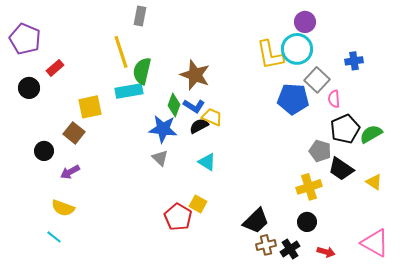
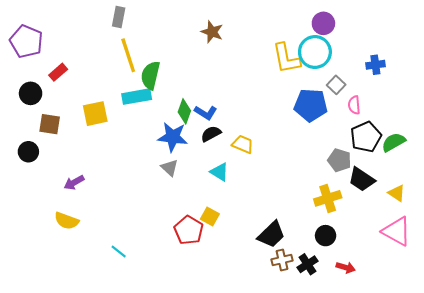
gray rectangle: (140, 16) -> (119, 17), moved
brown star: (195, 75) -> (212, 32), moved, size x0.7
gray square: (317, 80) -> (336, 85), size x0.7
yellow trapezoid: (212, 117) -> (243, 144), moved
brown square: (74, 133) -> (50, 124), moved, turned -30
black circle: (44, 151) -> (28, 152), moved
cyan line: (54, 237) -> (119, 252), moved
pink triangle: (375, 243) -> (397, 231), moved

